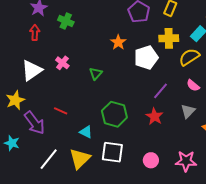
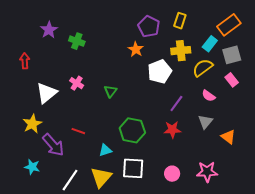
red arrow: (35, 33) -> (25, 61), moved
orange star: (118, 42) -> (136, 49), moved
red star: (154, 116) -> (172, 130), turned -30
cyan triangle: (86, 132) -> (105, 150), turned -40

